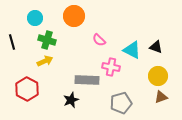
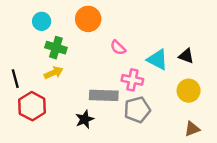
black line: (12, 42) -> (15, 79), moved
brown triangle: (161, 97) -> (192, 129), moved
gray pentagon: (121, 103) -> (137, 110), moved

